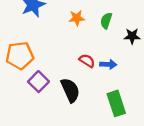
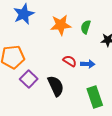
orange star: (77, 18) -> (61, 25), size x1.5

